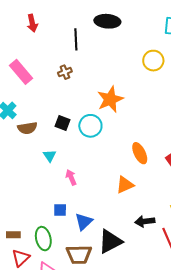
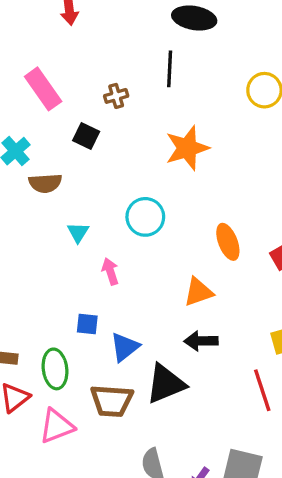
black line: (76, 39) -> (170, 69), moved
black square: (63, 123) -> (86, 136), moved
cyan circle: (90, 126) -> (145, 217), moved
black arrow: (145, 221) -> (201, 341), moved

